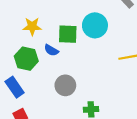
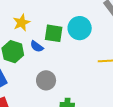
yellow star: (32, 26) -> (22, 23), turned -30

